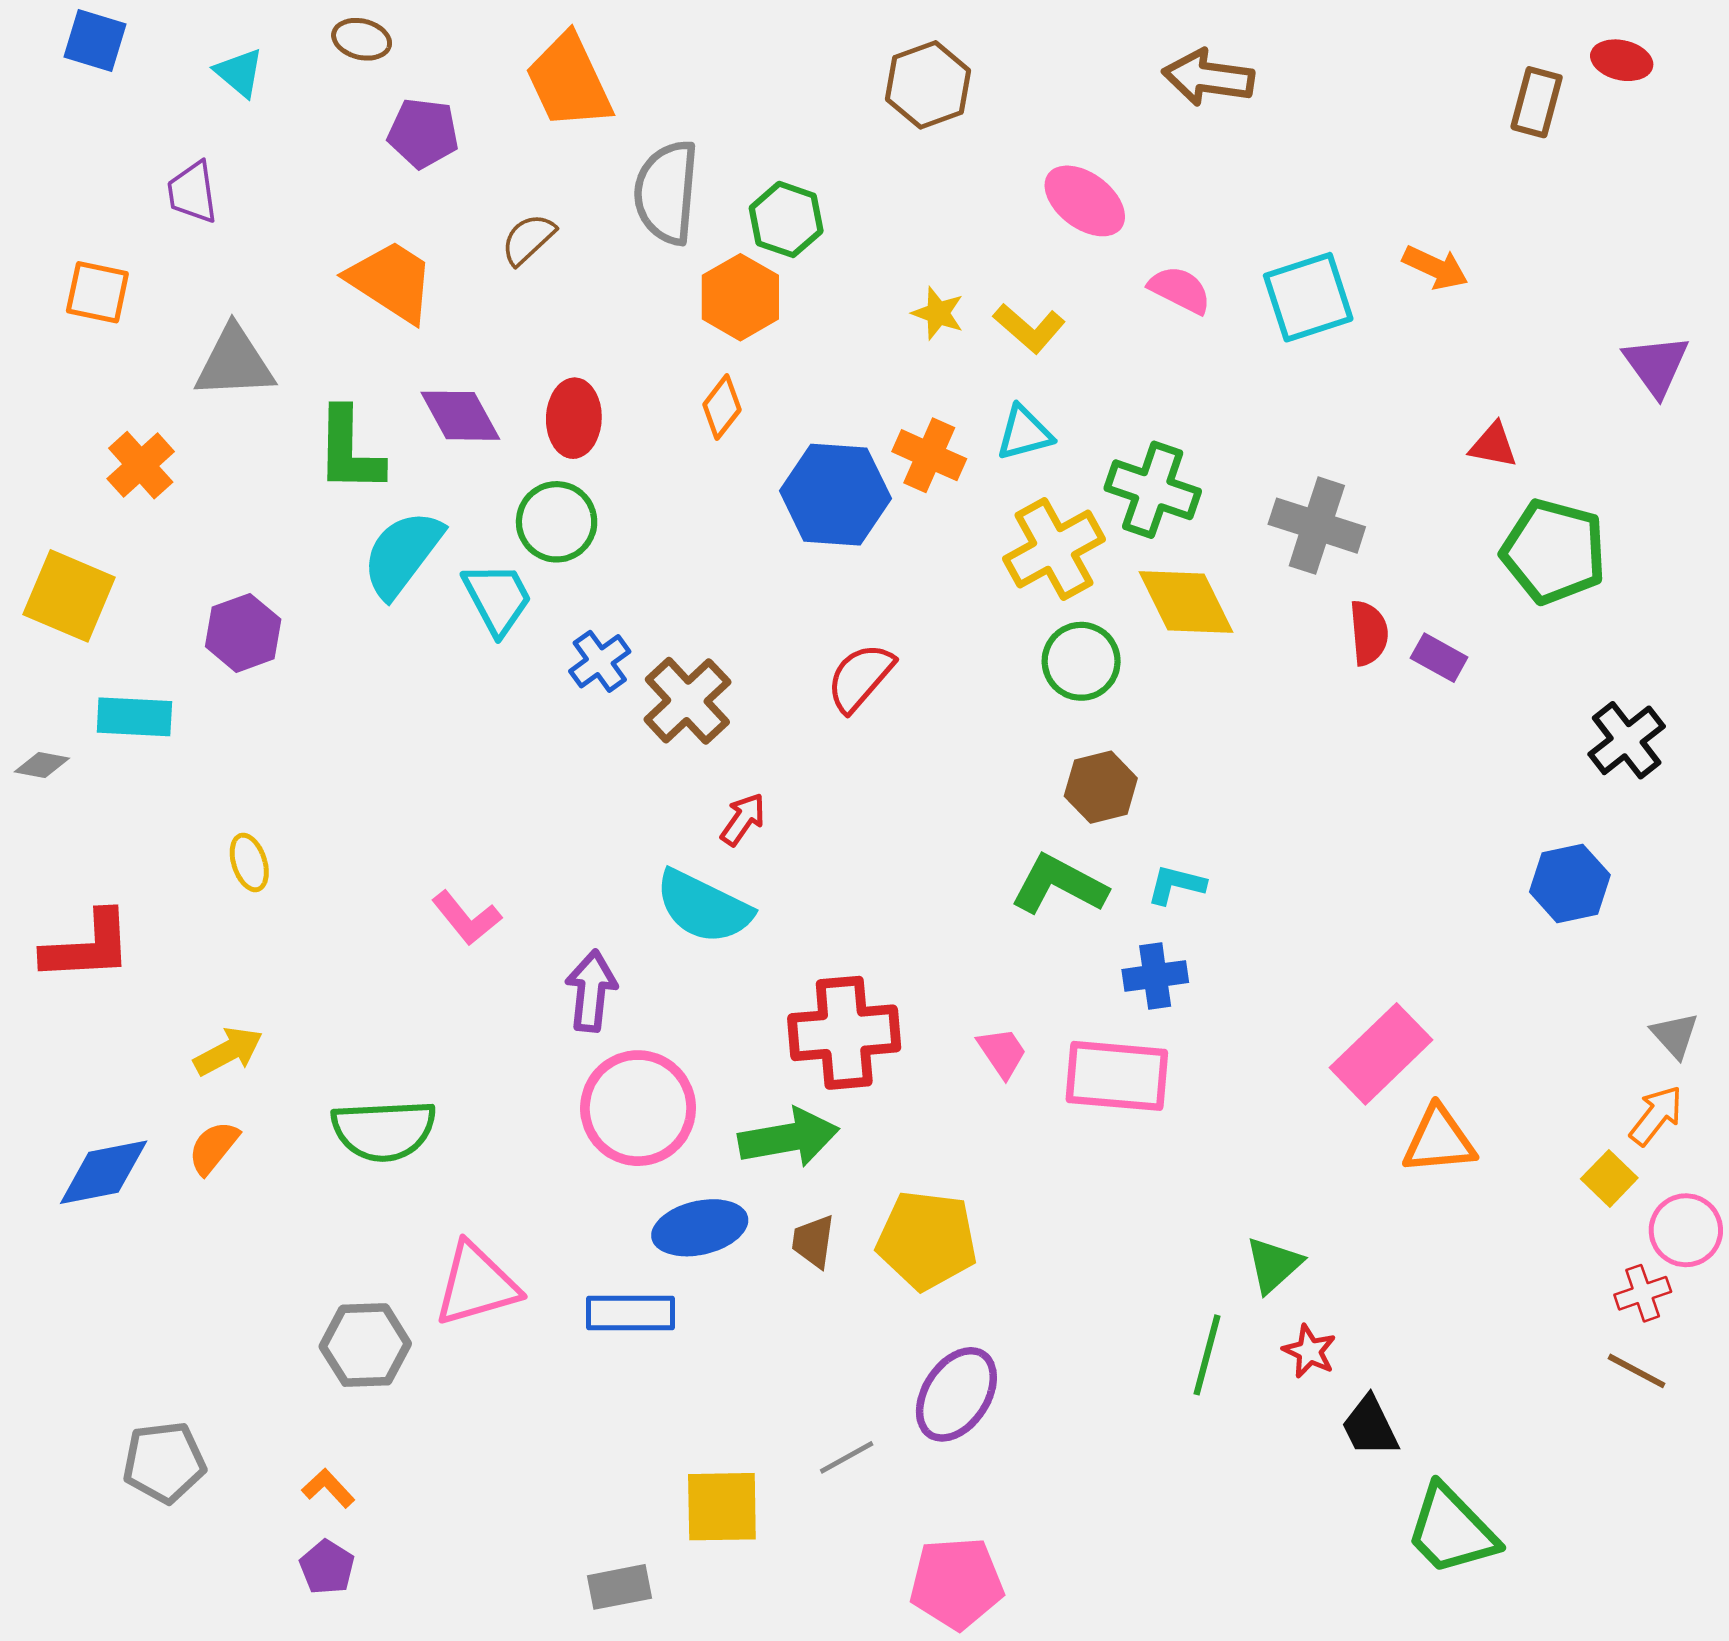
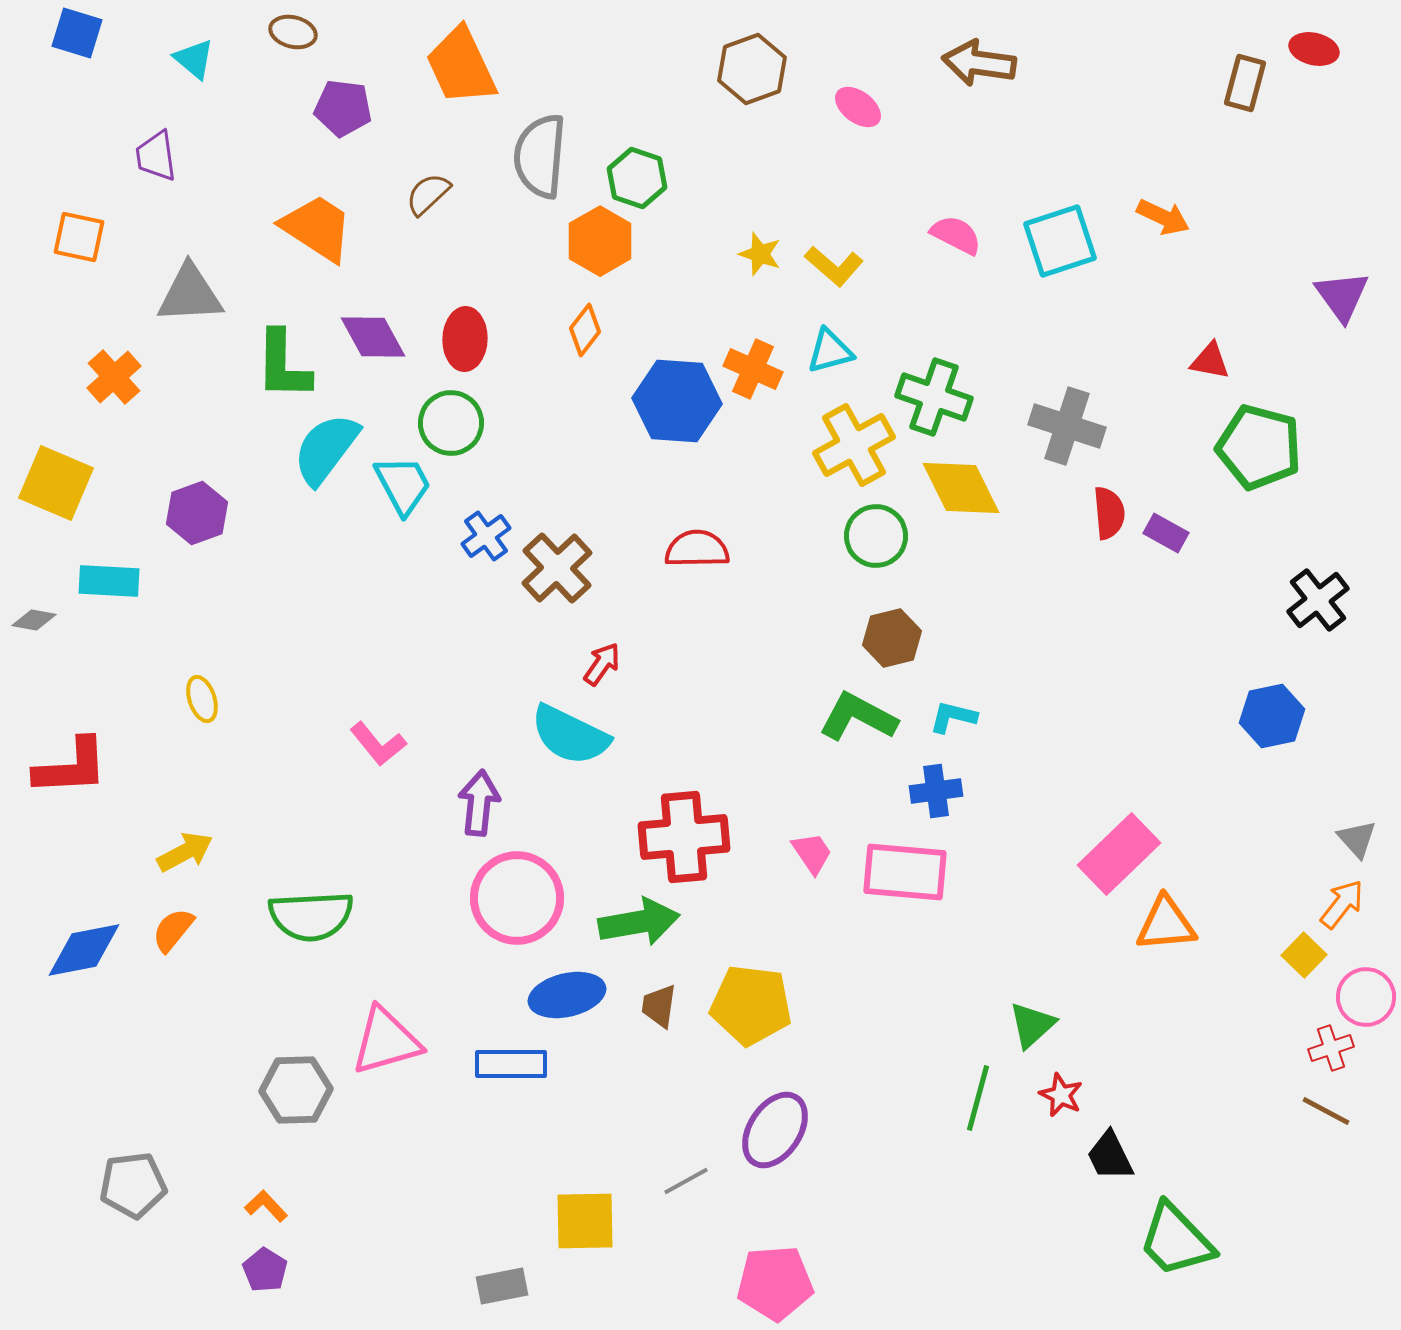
pink ellipse: (1085, 201) -> (858, 107), moved, size x0.7
red semicircle: (860, 677) -> (697, 549), turned 48

